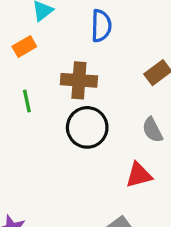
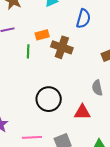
orange rectangle: (24, 46) -> (42, 35), moved
black circle: (87, 127) -> (49, 99), moved

